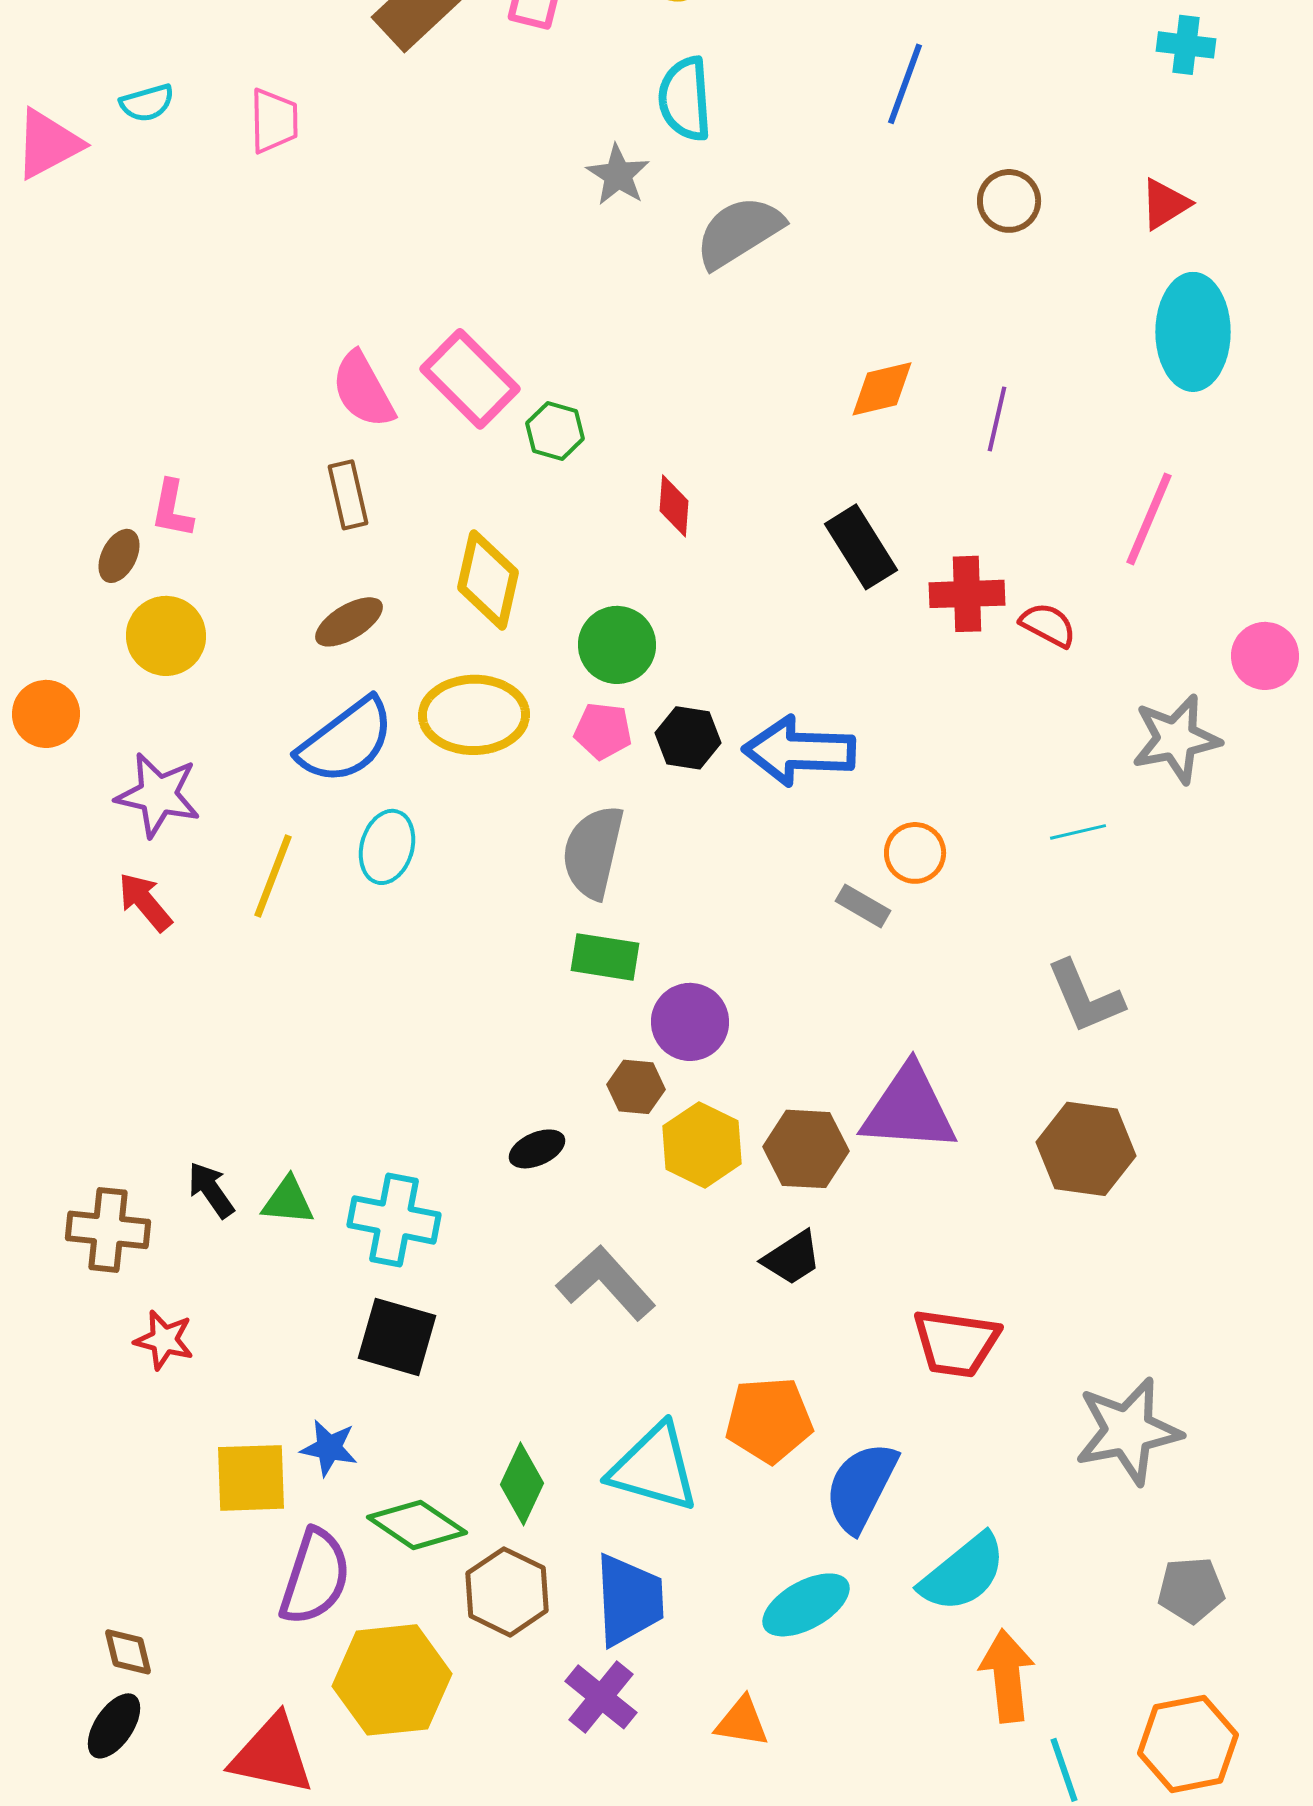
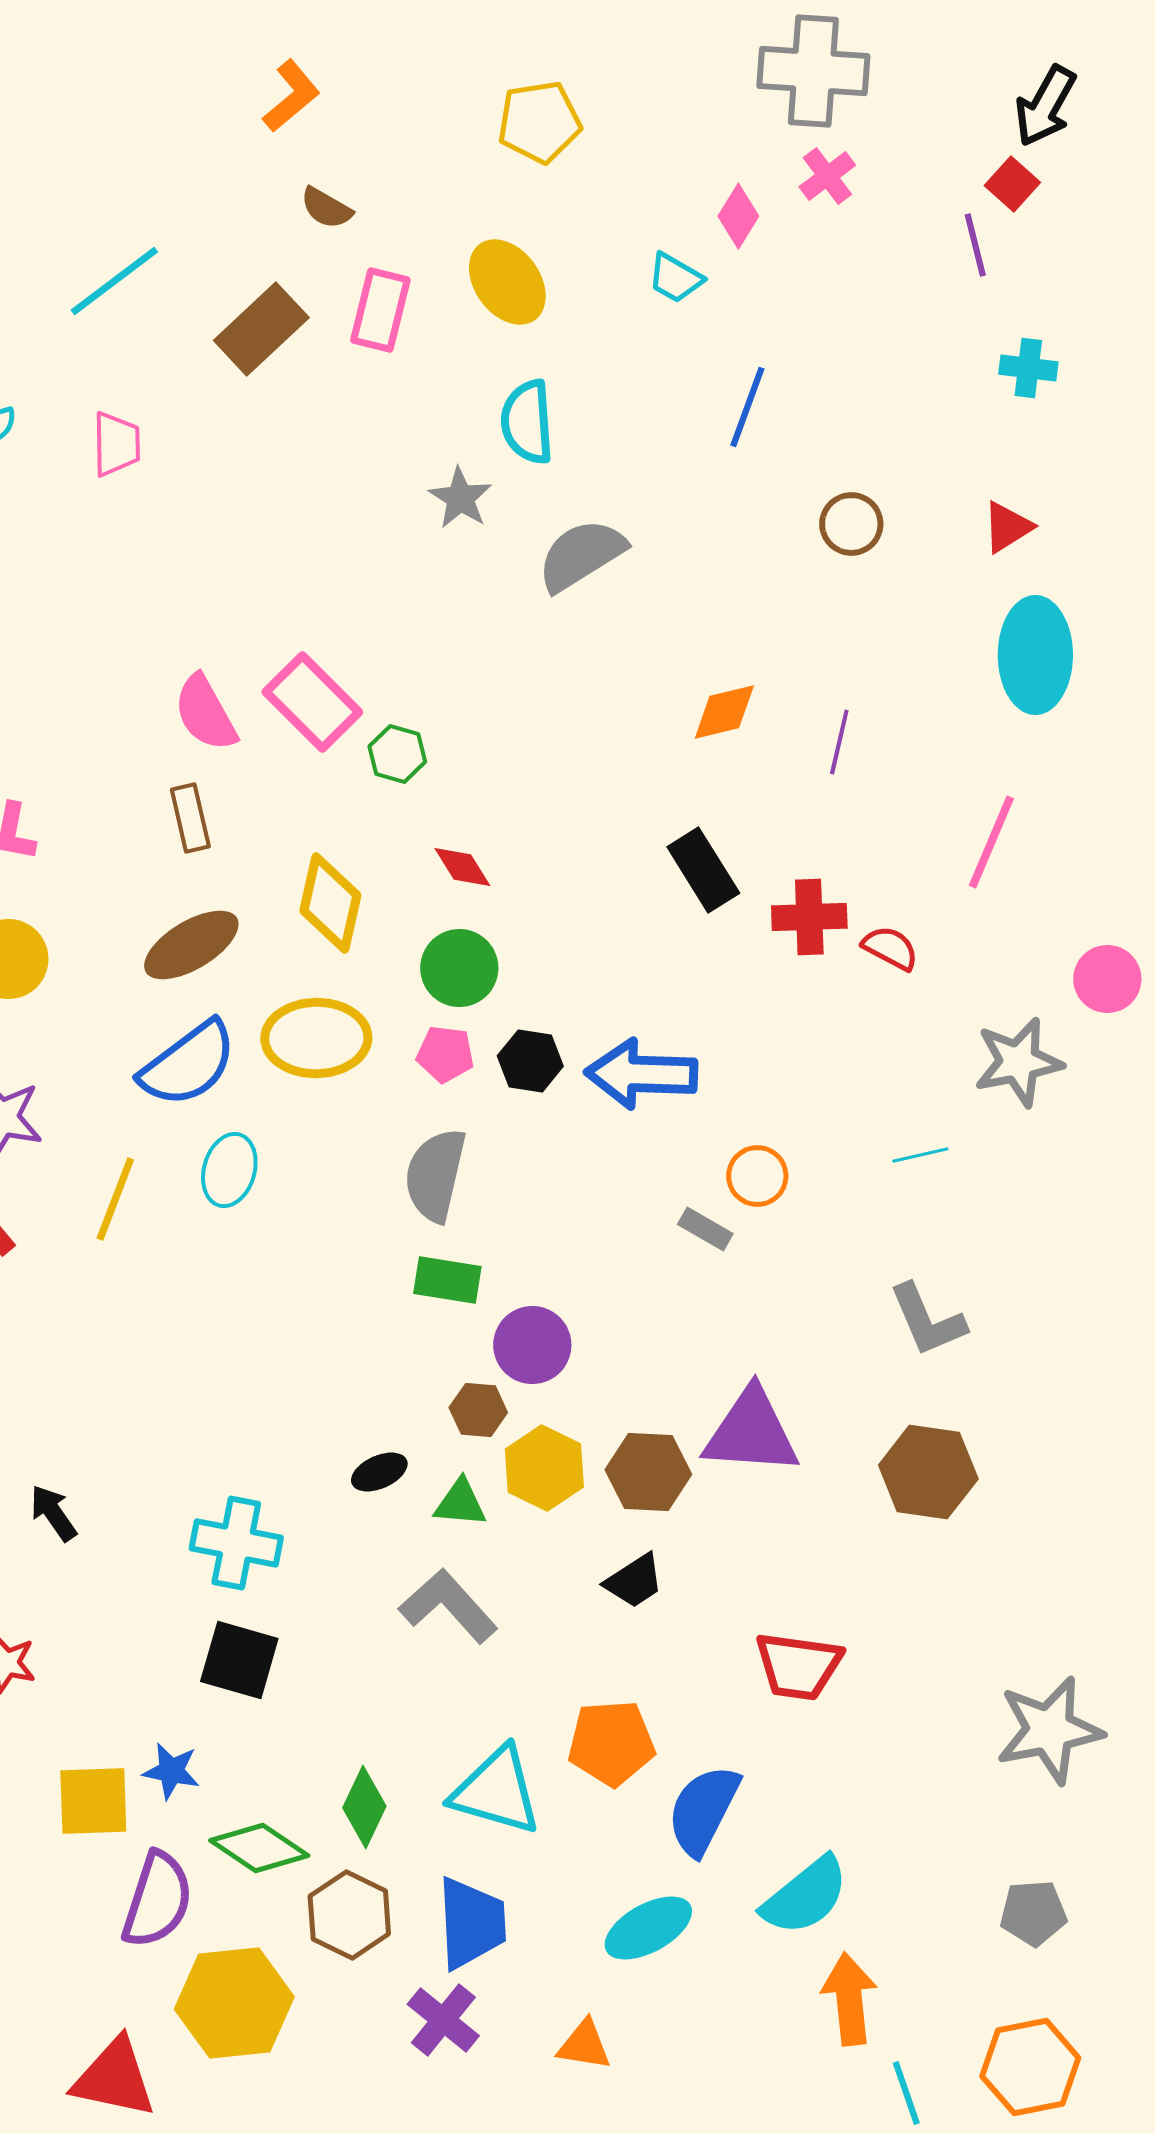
red diamond: (674, 506) -> (462, 867), moved, turned -36
brown ellipse: (349, 622) -> (191, 945), size x1.4
green triangle: (288, 1201) -> (460, 1503), moved
gray star: (1128, 1431) -> (1049, 1730), moved

